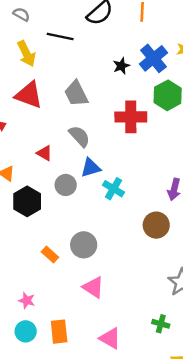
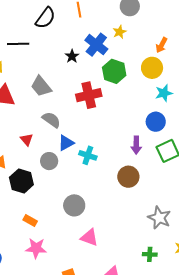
red triangle: (45, 153) -> (27, 140), turned 32
orange rectangle: (50, 255) -> (30, 220), moved
pink star: (27, 301) -> (36, 248), moved, size x1.5

